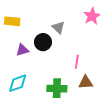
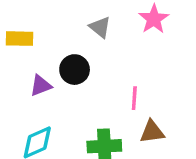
gray triangle: (58, 27) -> (100, 27), moved

